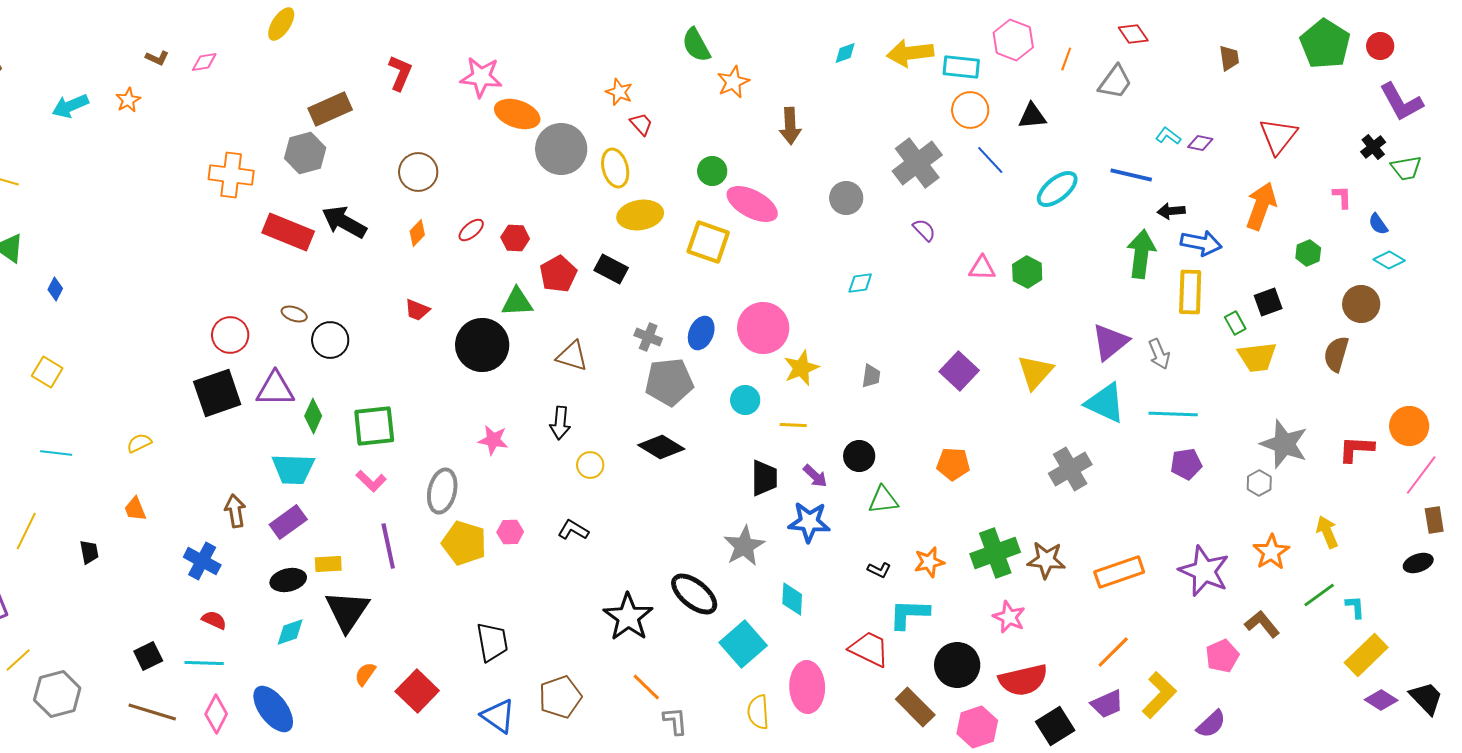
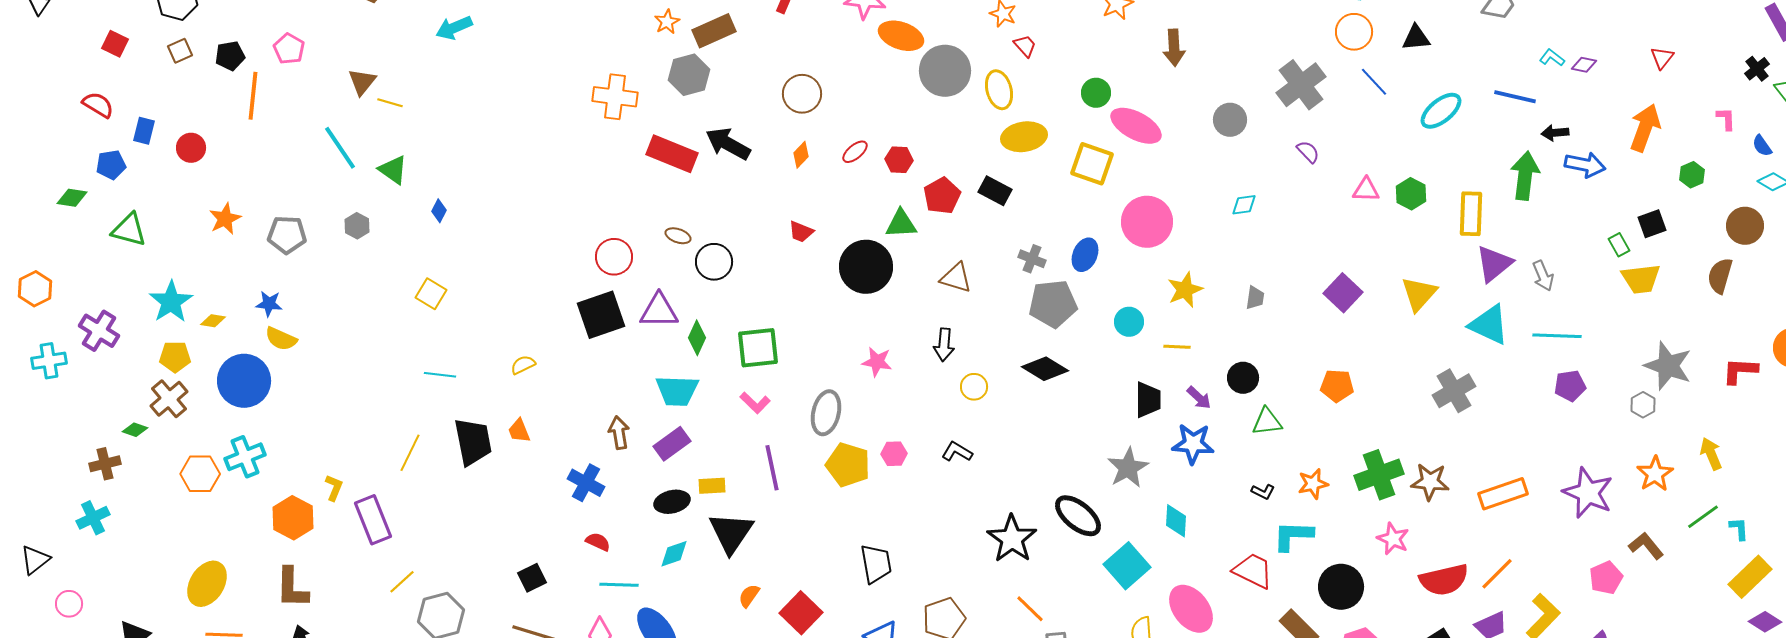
orange star: (128, 100) -> (667, 22), moved
red triangle: (1278, 136) -> (1662, 58), size x0.6
yellow rectangle: (1190, 292) -> (1471, 214), moved
pink circle: (763, 328) -> (1147, 222), moved
black trapezoid: (89, 552) -> (473, 442), moved, size x2.0
cyan line: (204, 663) -> (619, 585), moved
red semicircle: (1023, 680) -> (1444, 580), moved
pink ellipse: (807, 687) -> (1191, 609), turned -36

